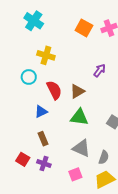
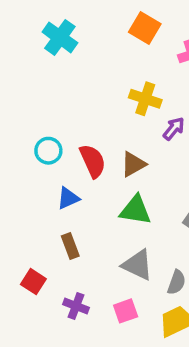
orange square: (84, 28) -> (145, 28), moved
yellow cross: (46, 55) -> (145, 99), moved
cyan circle: (29, 77) -> (48, 151), moved
purple cross: (44, 163) -> (76, 306), moved

